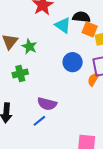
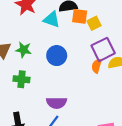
blue circle: (73, 62) -> (57, 56), moved
green cross: (20, 73) -> (22, 79), turned 35

